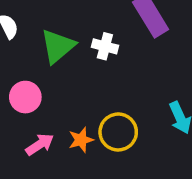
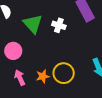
green triangle: (58, 46) -> (33, 24), turned -35
pink arrow: (40, 144) -> (20, 78), turned -84

